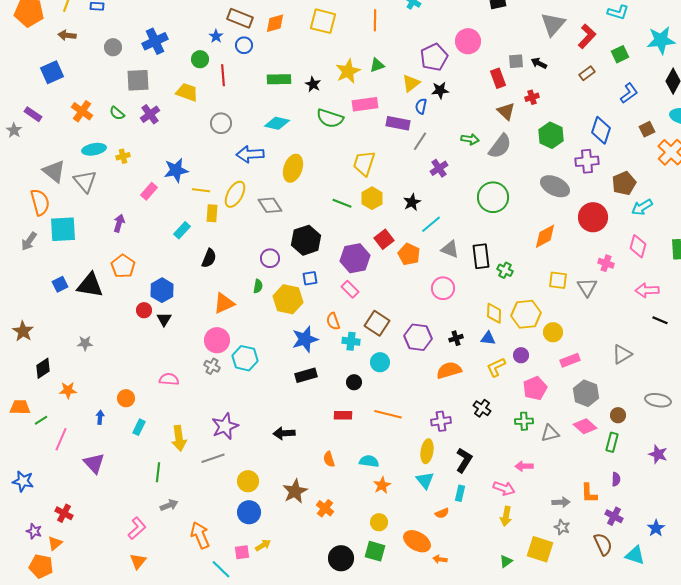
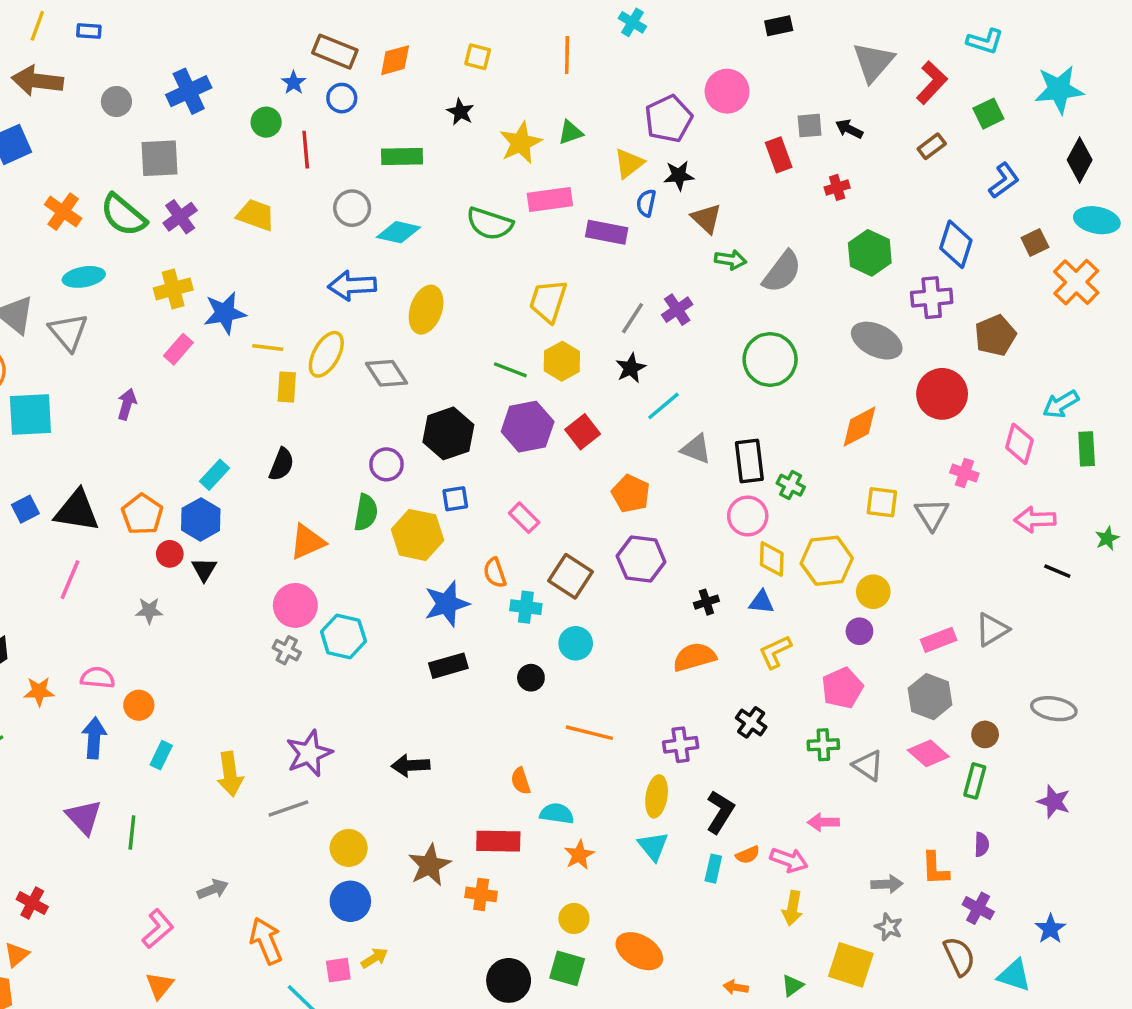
yellow square: (323, 21) -> (478, 57), size x0.6
brown arrow: (67, 35) -> (37, 81), size x1.6
black star: (313, 84) -> (460, 112), moved
yellow trapezoid: (187, 92) -> (256, 215), moved
brown triangle: (506, 111) -> (706, 218), moved
green semicircle: (117, 113) -> (123, 215), size x1.8
gray circle: (221, 123) -> (352, 208), moved
gray line: (420, 141) -> (632, 318), moved
yellow cross: (123, 156) -> (173, 289), moved, size x1.5
cyan arrow: (642, 207) -> (1061, 404), moved
cyan rectangle: (182, 230) -> (214, 475), moved
orange pentagon: (409, 254) -> (631, 494), moved
purple hexagon: (355, 258) -> (528, 427), moved
orange pentagon: (123, 266) -> (142, 514), moved
green semicircle: (258, 286) -> (366, 513), size x1.5
pink circle: (443, 288) -> (748, 516), moved
purple hexagon: (418, 337) -> (641, 559), moved
gray star: (85, 343) -> (149, 611), moved
purple circle: (521, 355) -> (859, 631), moved
pink rectangle: (570, 360) -> (939, 640), moved
pink semicircle: (169, 379) -> (98, 678), moved
red rectangle: (343, 415) -> (498, 841), moved, size x1.4
blue arrow: (100, 417) -> (94, 738), size x1.6
gray triangle: (550, 433) -> (868, 765), turned 48
pink line: (61, 439) -> (70, 580), moved
orange semicircle: (329, 459) -> (521, 781), moved
green line: (158, 472) -> (132, 832), moved
orange cross: (325, 508) -> (481, 894), turned -30
orange semicircle: (442, 513) -> (748, 855), moved
orange arrow: (440, 559) -> (736, 987), moved

